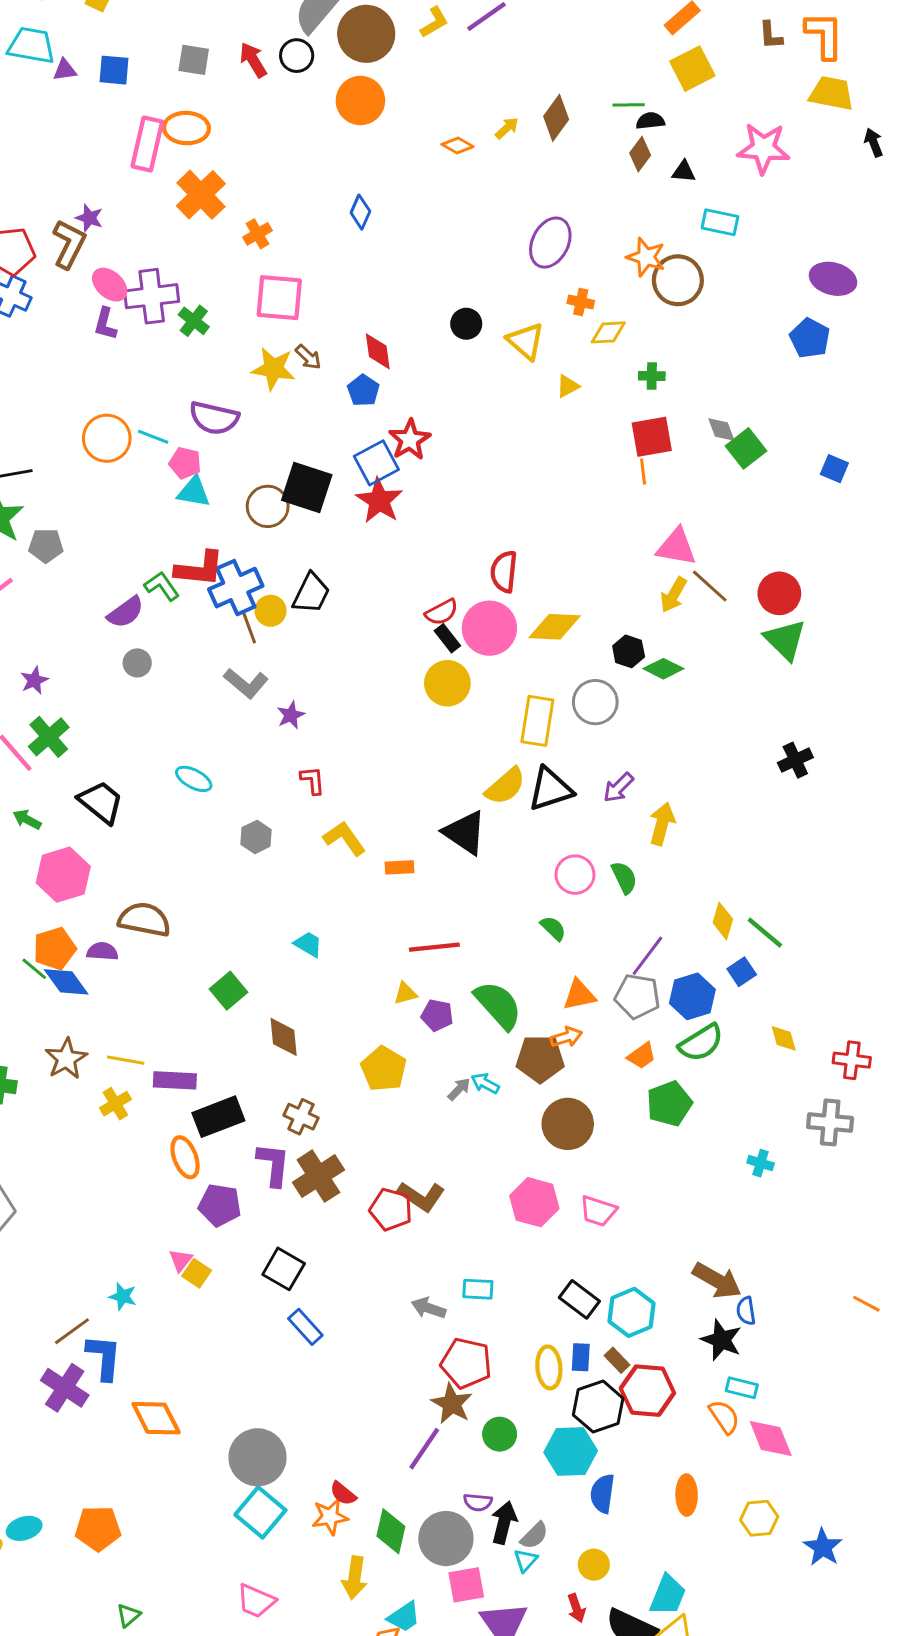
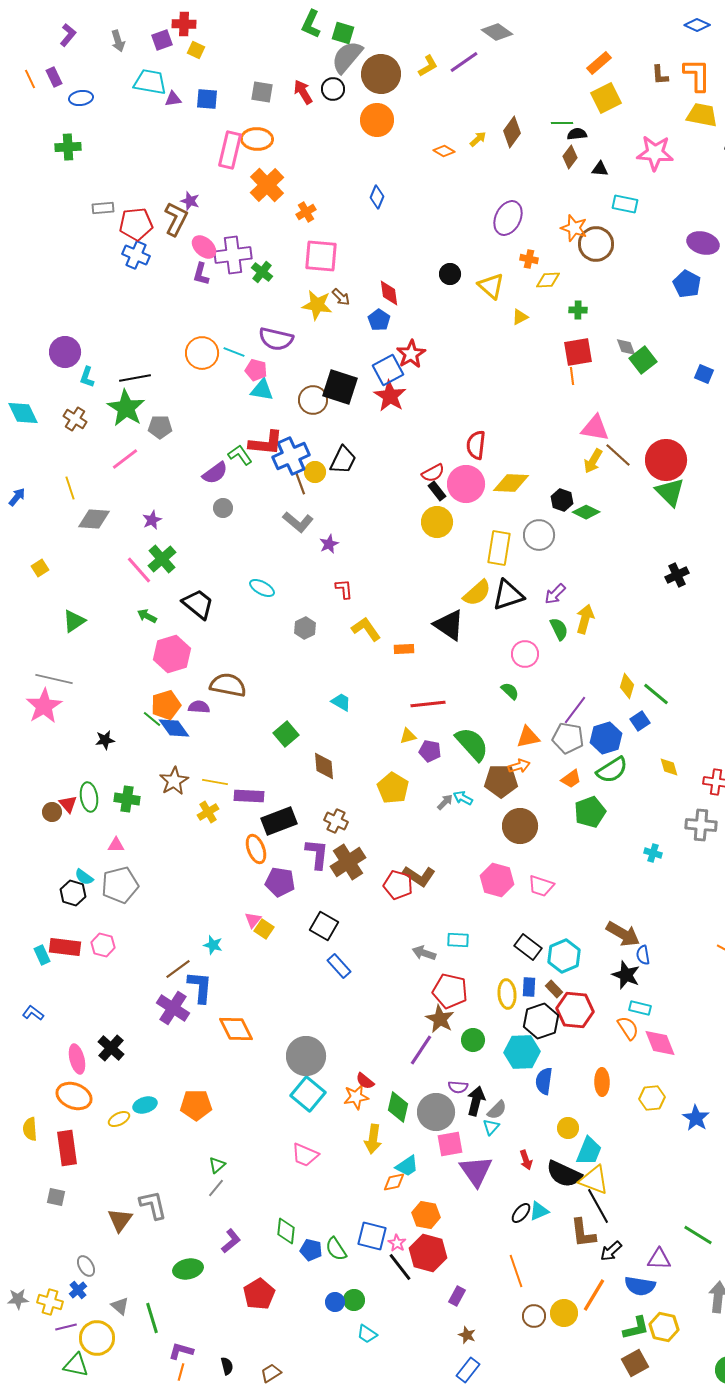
red circle: (779, 593) -> (666, 460), size x1.4
green semicircle: (624, 877) -> (559, 629), moved
yellow circle: (594, 1565) -> (568, 1128), moved

